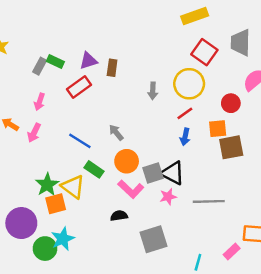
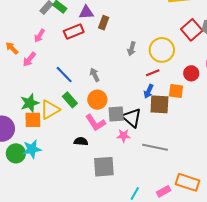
red square: (204, 52) -> (192, 30), moved
brown square: (231, 147) -> (159, 104), moved
yellow triangle: (73, 187) -> (50, 110), turned 40

